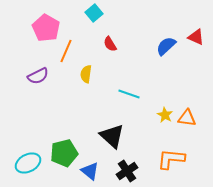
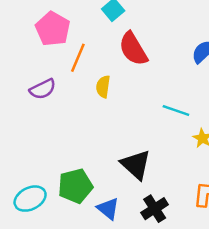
red semicircle: (110, 44) -> (133, 49), size x1.8
cyan line: (129, 94) -> (176, 111), moved

